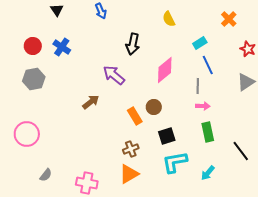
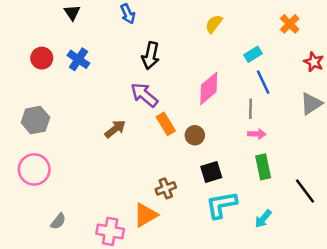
yellow semicircle: (169, 19) -> (214, 24), turned 63
black arrow: (133, 44) -> (151, 56), moved
gray hexagon: (34, 79) -> (35, 120), moved
orange rectangle: (135, 116) -> (166, 124), moved
orange triangle: (129, 174) -> (145, 215), moved

